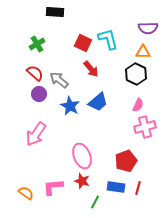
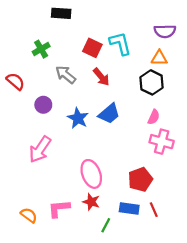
red semicircle: (35, 73) -> (15, 81), moved
gray arrow: (59, 80) -> (66, 75), moved
pink cross: (145, 127) -> (162, 142), turned 30
red line: (138, 188) -> (154, 210), turned -40

